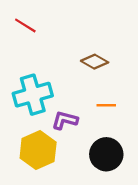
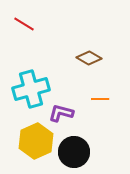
black circle: (106, 154) -> (74, 152), moved

